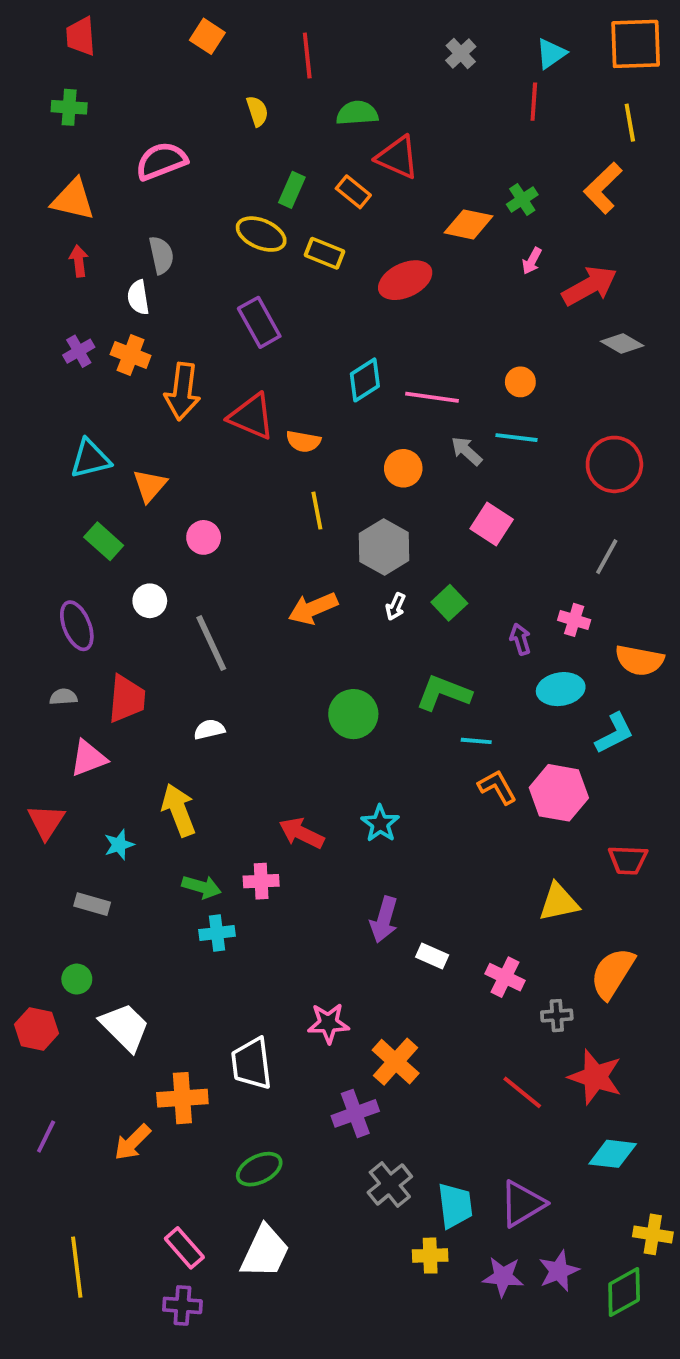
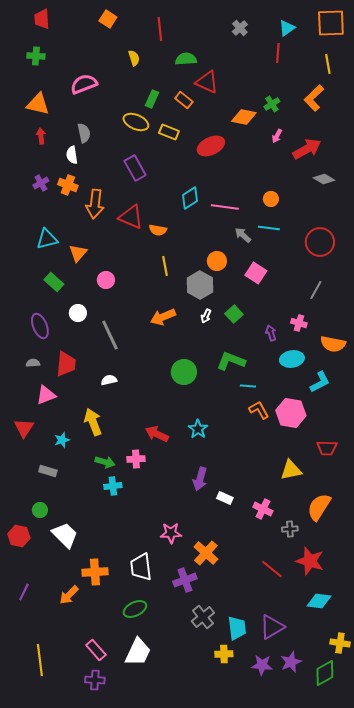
orange circle: (403, 468) -> (217, 261), moved
white trapezoid: (252, 1064) -> (141, 567), moved

